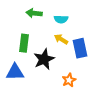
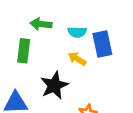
green rectangle: (24, 43) -> (24, 51), moved
blue rectangle: (80, 48) -> (102, 44), moved

